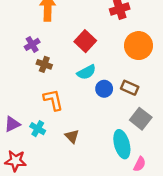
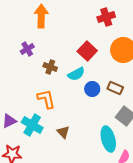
red square: (85, 41) -> (87, 51), moved
brown cross: (44, 64) -> (50, 67), moved
cyan cross: (38, 129) -> (32, 125), size x1.5

